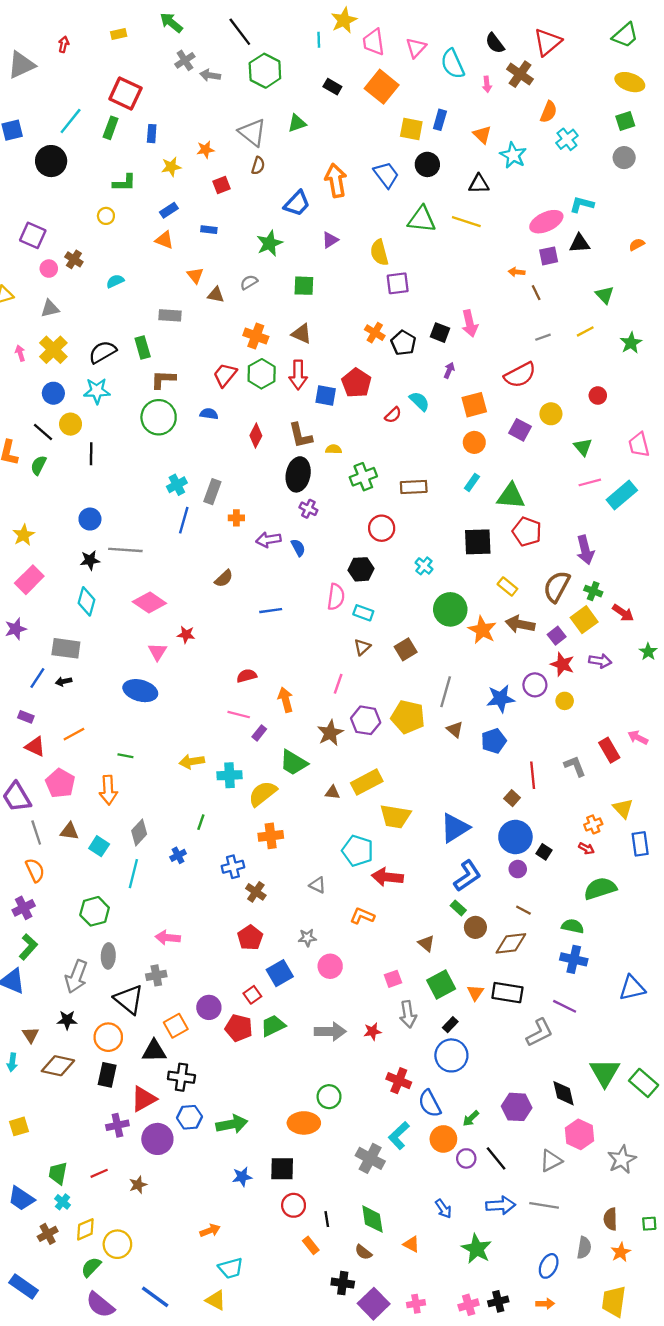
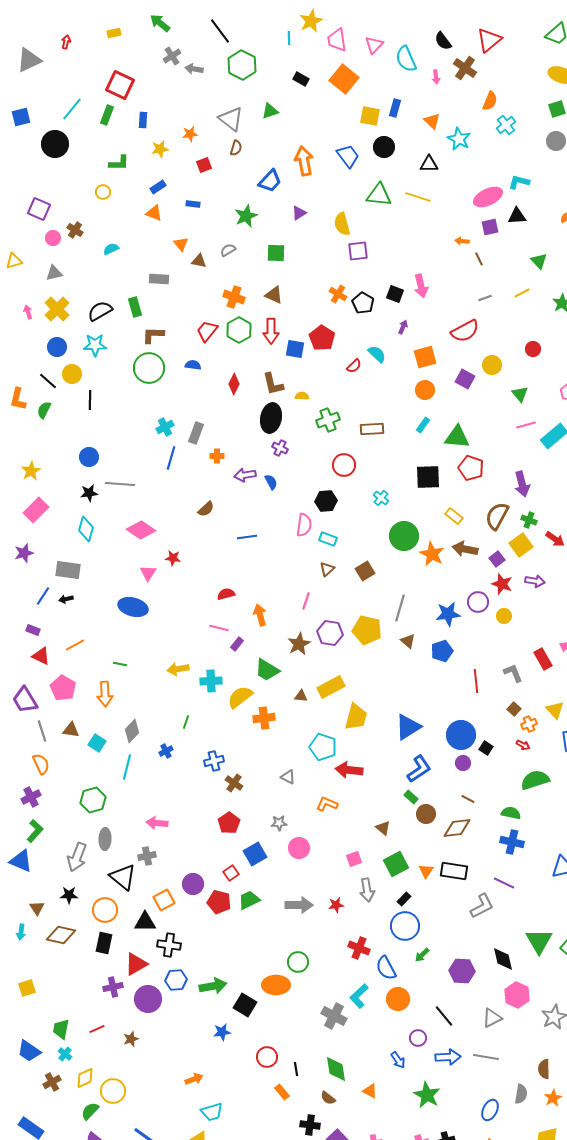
brown square: (512, 798) -> (514, 709), moved
yellow trapezoid: (395, 816) -> (356, 717), turned -84
orange cross: (271, 836) -> (264, 718), moved
green arrow: (471, 1118) -> (422, 955), moved
purple circle: (466, 1158) -> (418, 1038), moved
black square: (282, 1169) -> (245, 1005), moved, turned 30

